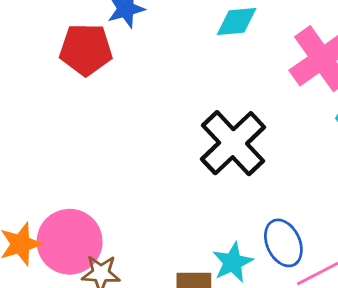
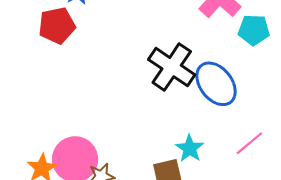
blue ellipse: (283, 243) -> (216, 84), moved, size x1.4

